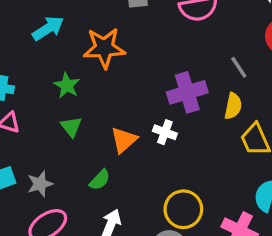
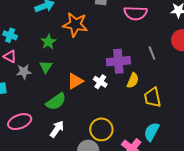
yellow semicircle: (233, 106) -> (133, 80), moved
green semicircle: (100, 180) -> (56, 102), size x1.5
gray star: (40, 184) -> (24, 72), moved

